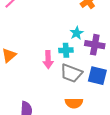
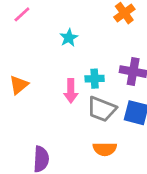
cyan star: (77, 33) -> (69, 38), moved

